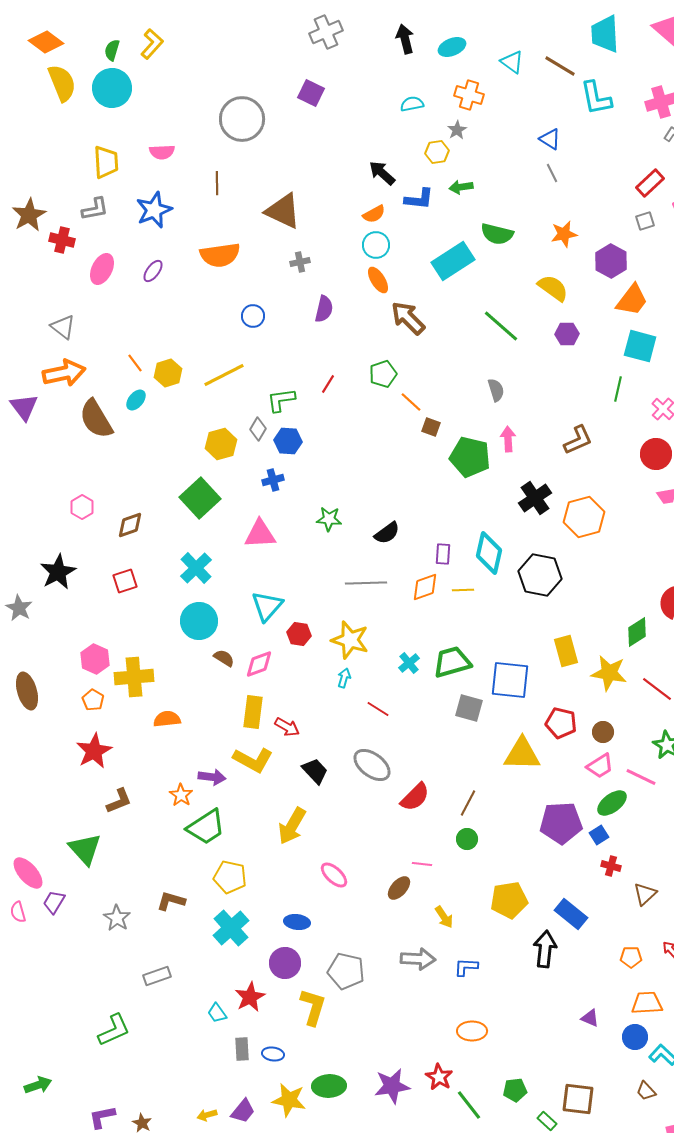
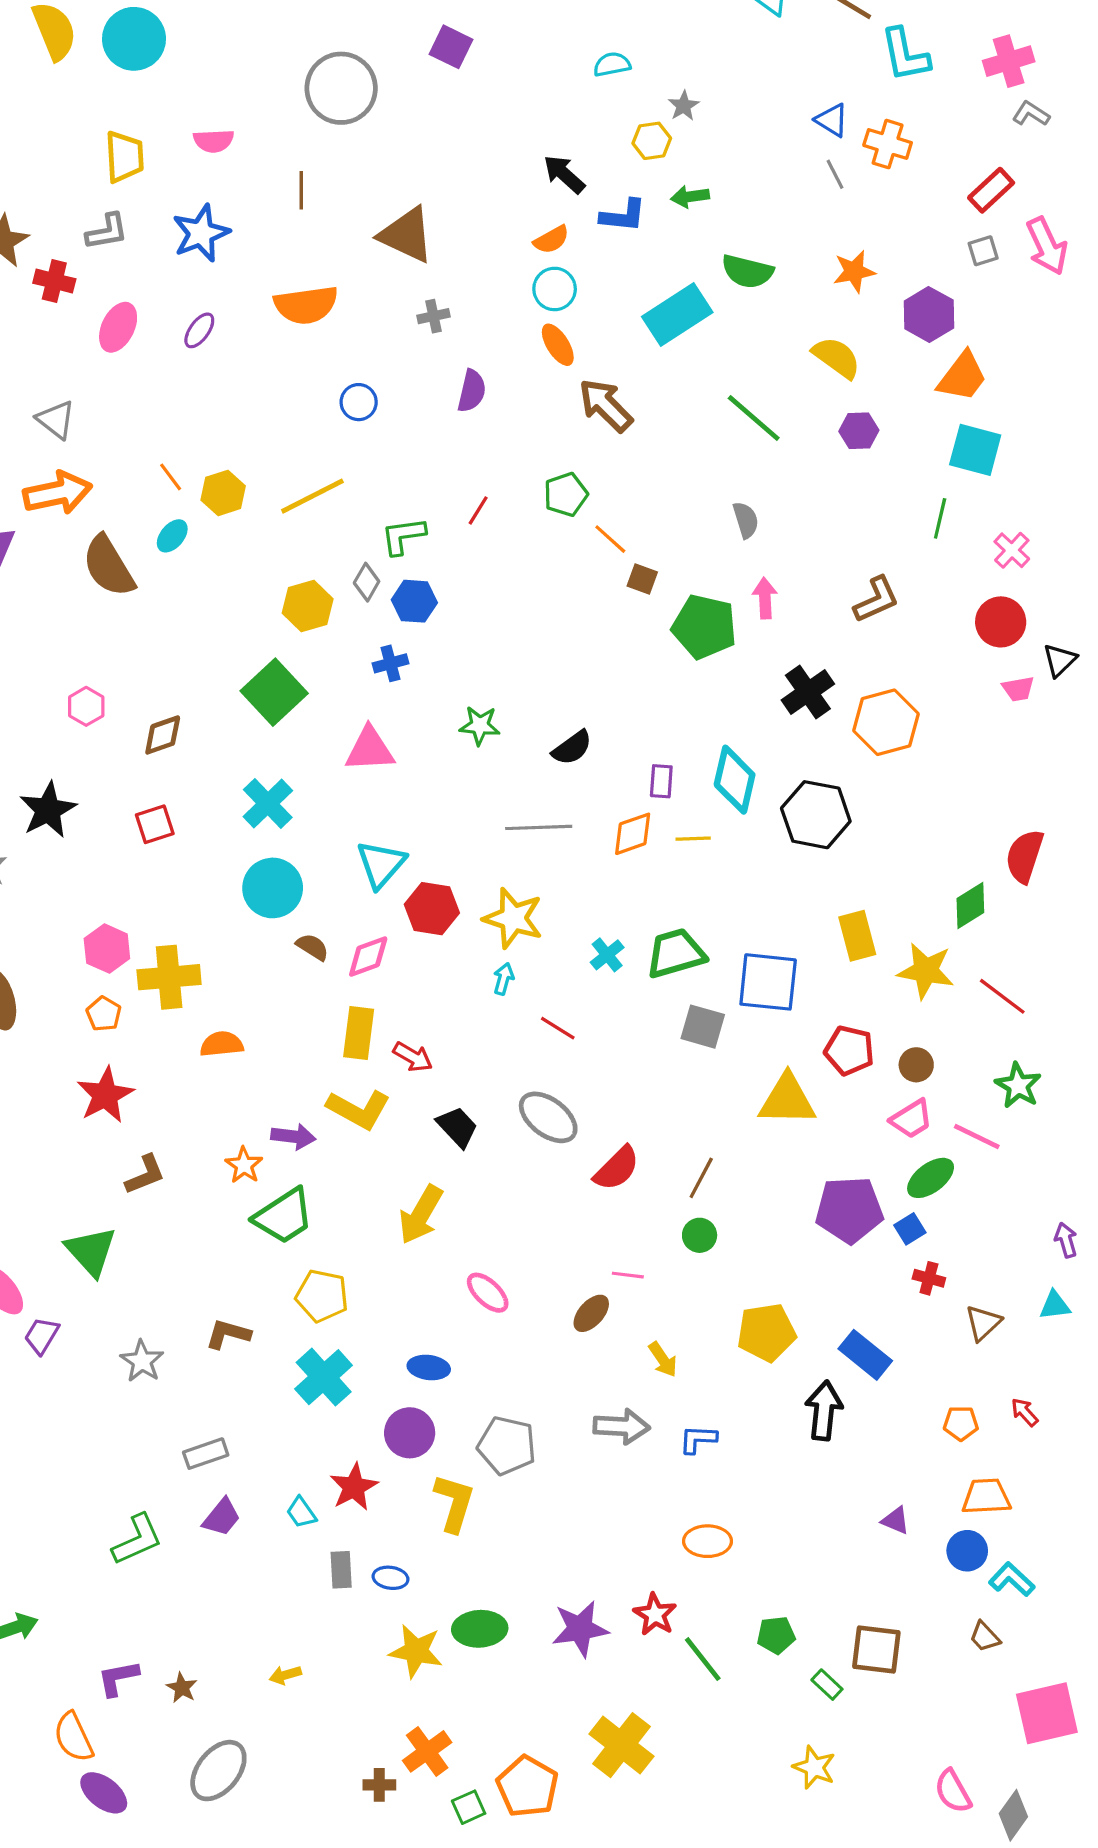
orange cross: (469, 95) -> (888, 144), moved
red hexagon: (299, 634) -> (432, 909), size x1.4
purple trapezoid: (243, 1111) -> (222, 1517), moved

